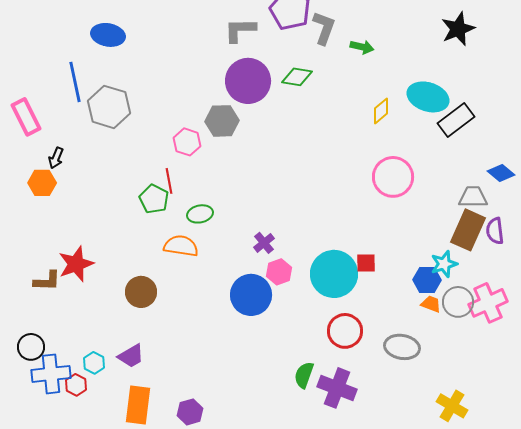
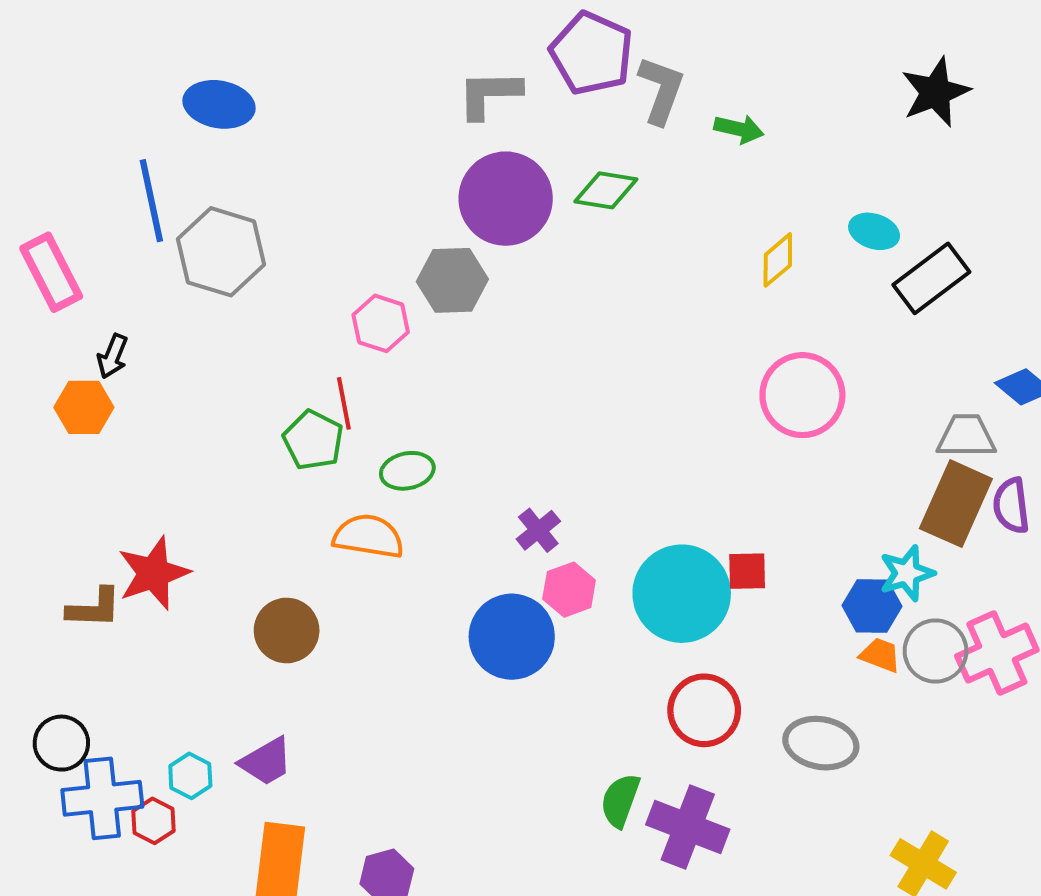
cyan ellipse: (428, 97) -> (874, 231), size x0.6

